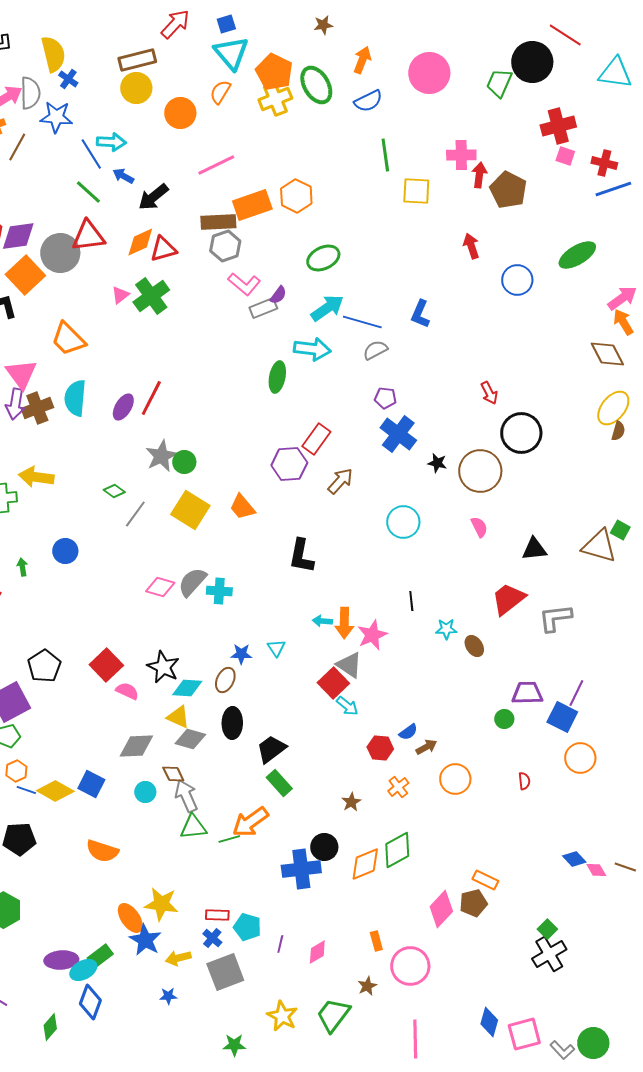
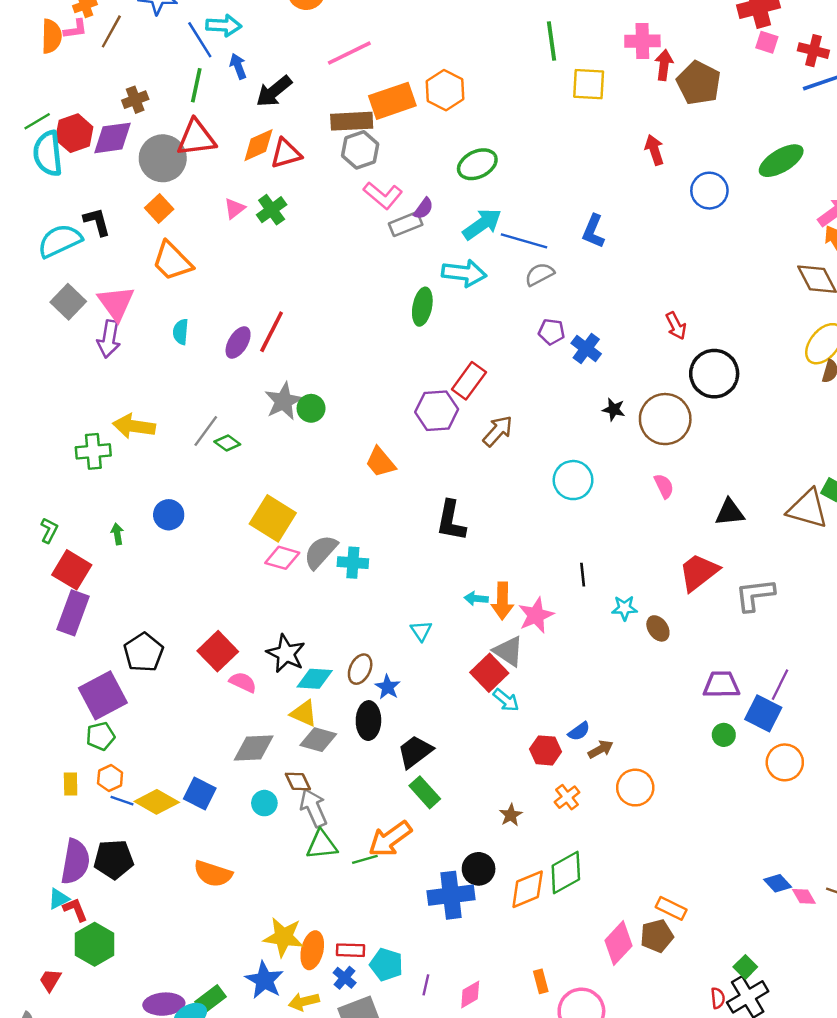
blue arrow: (123, 176) -> (238, 66), turned 40
green line: (88, 192) -> (196, 85), turned 60
orange square: (25, 275) -> (159, 209), moved, size x0.6
green cross: (151, 296) -> (272, 210), size x0.7
cyan semicircle: (75, 398) -> (181, 332), size x0.6
brown cross: (37, 408) -> (135, 100), moved, size x0.7
blue cross: (398, 434) -> (586, 348), moved, size x0.7
yellow square: (190, 510) -> (273, 518), moved
gray line: (135, 514) -> (206, 431), moved
blue star: (241, 654) -> (388, 687), moved, turned 30
green circle: (504, 719) -> (724, 735), moved
red semicircle: (524, 781) -> (718, 998), moved
orange ellipse: (130, 918) -> (312, 950), moved, turned 48

